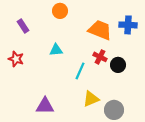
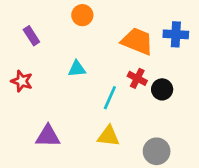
yellow triangle: (91, 99) -> (108, 136), moved, turned 30
purple triangle: (45, 106) -> (48, 136), moved

